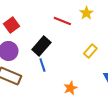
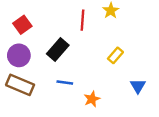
red line: (62, 21) -> (82, 20), turned 72
blue line: (42, 65) -> (65, 82), moved, turned -64

